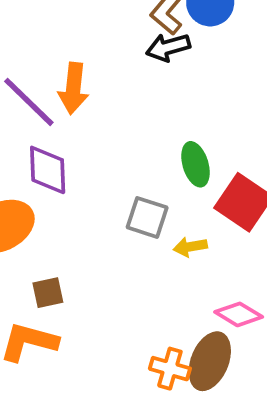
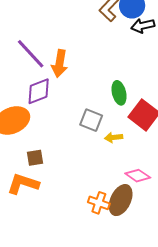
black arrow: (168, 47) -> (143, 26), moved
orange arrow: (73, 88) -> (59, 64), moved
purple diamond: (48, 170) -> (39, 91), turned 68

